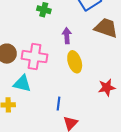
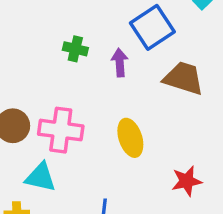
purple arrow: (67, 36) -> (120, 63), moved

